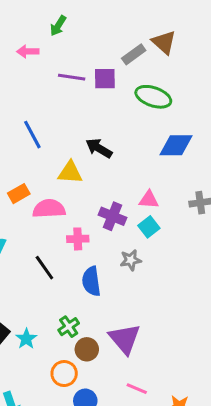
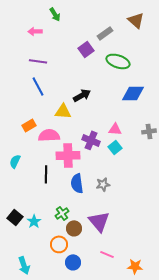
green arrow: (58, 26) -> (55, 14), turned -64
brown triangle: (164, 42) -> (136, 20), moved
purple line: (72, 77) -> (38, 61), moved
purple square: (105, 79) -> (86, 49), turned -35
black arrow: (99, 148) -> (82, 95), turned 120
pink cross: (78, 239) -> (68, 155), size x1.6
gray star: (131, 260) -> (103, 184), moved
black line: (44, 268) -> (46, 174), turned 36

